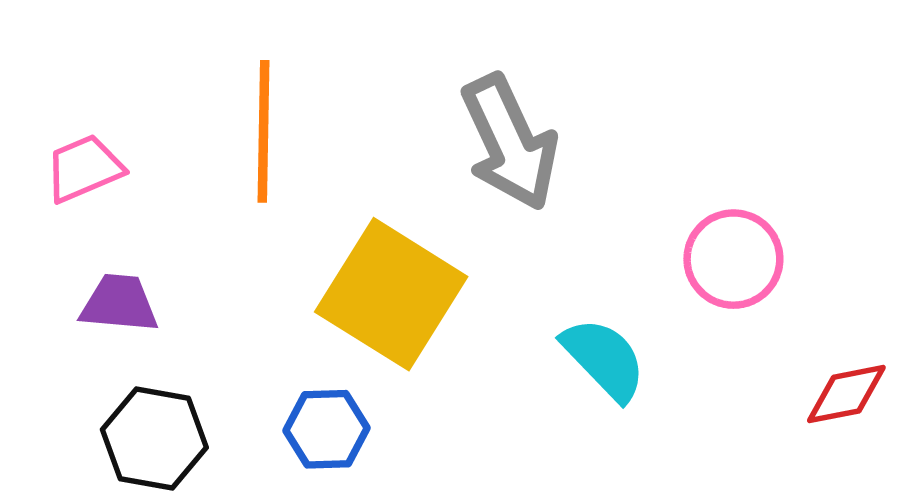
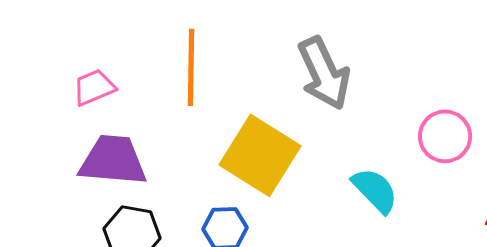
purple trapezoid: (119, 303) -> (113, 160), size x1.6

